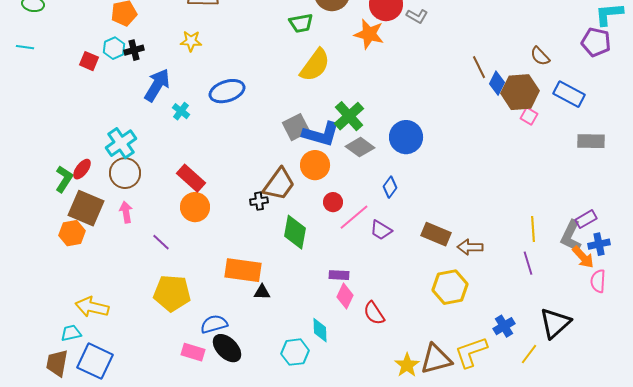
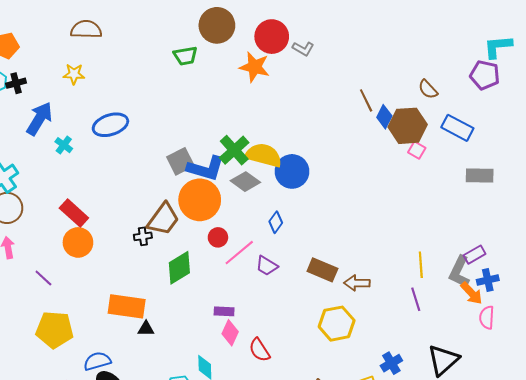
yellow semicircle: (315, 65) -> (264, 155), moved, turned -111
orange circle: (315, 165) -> (200, 200), size x1.4
green diamond: (295, 232) -> (179, 268), turned 48

